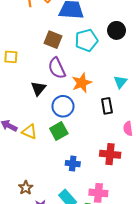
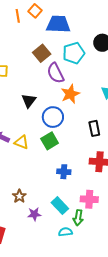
brown square: (53, 40) -> (42, 53), turned 30
purple semicircle: (57, 68) -> (55, 73), moved
black rectangle: (107, 106) -> (94, 128), moved

